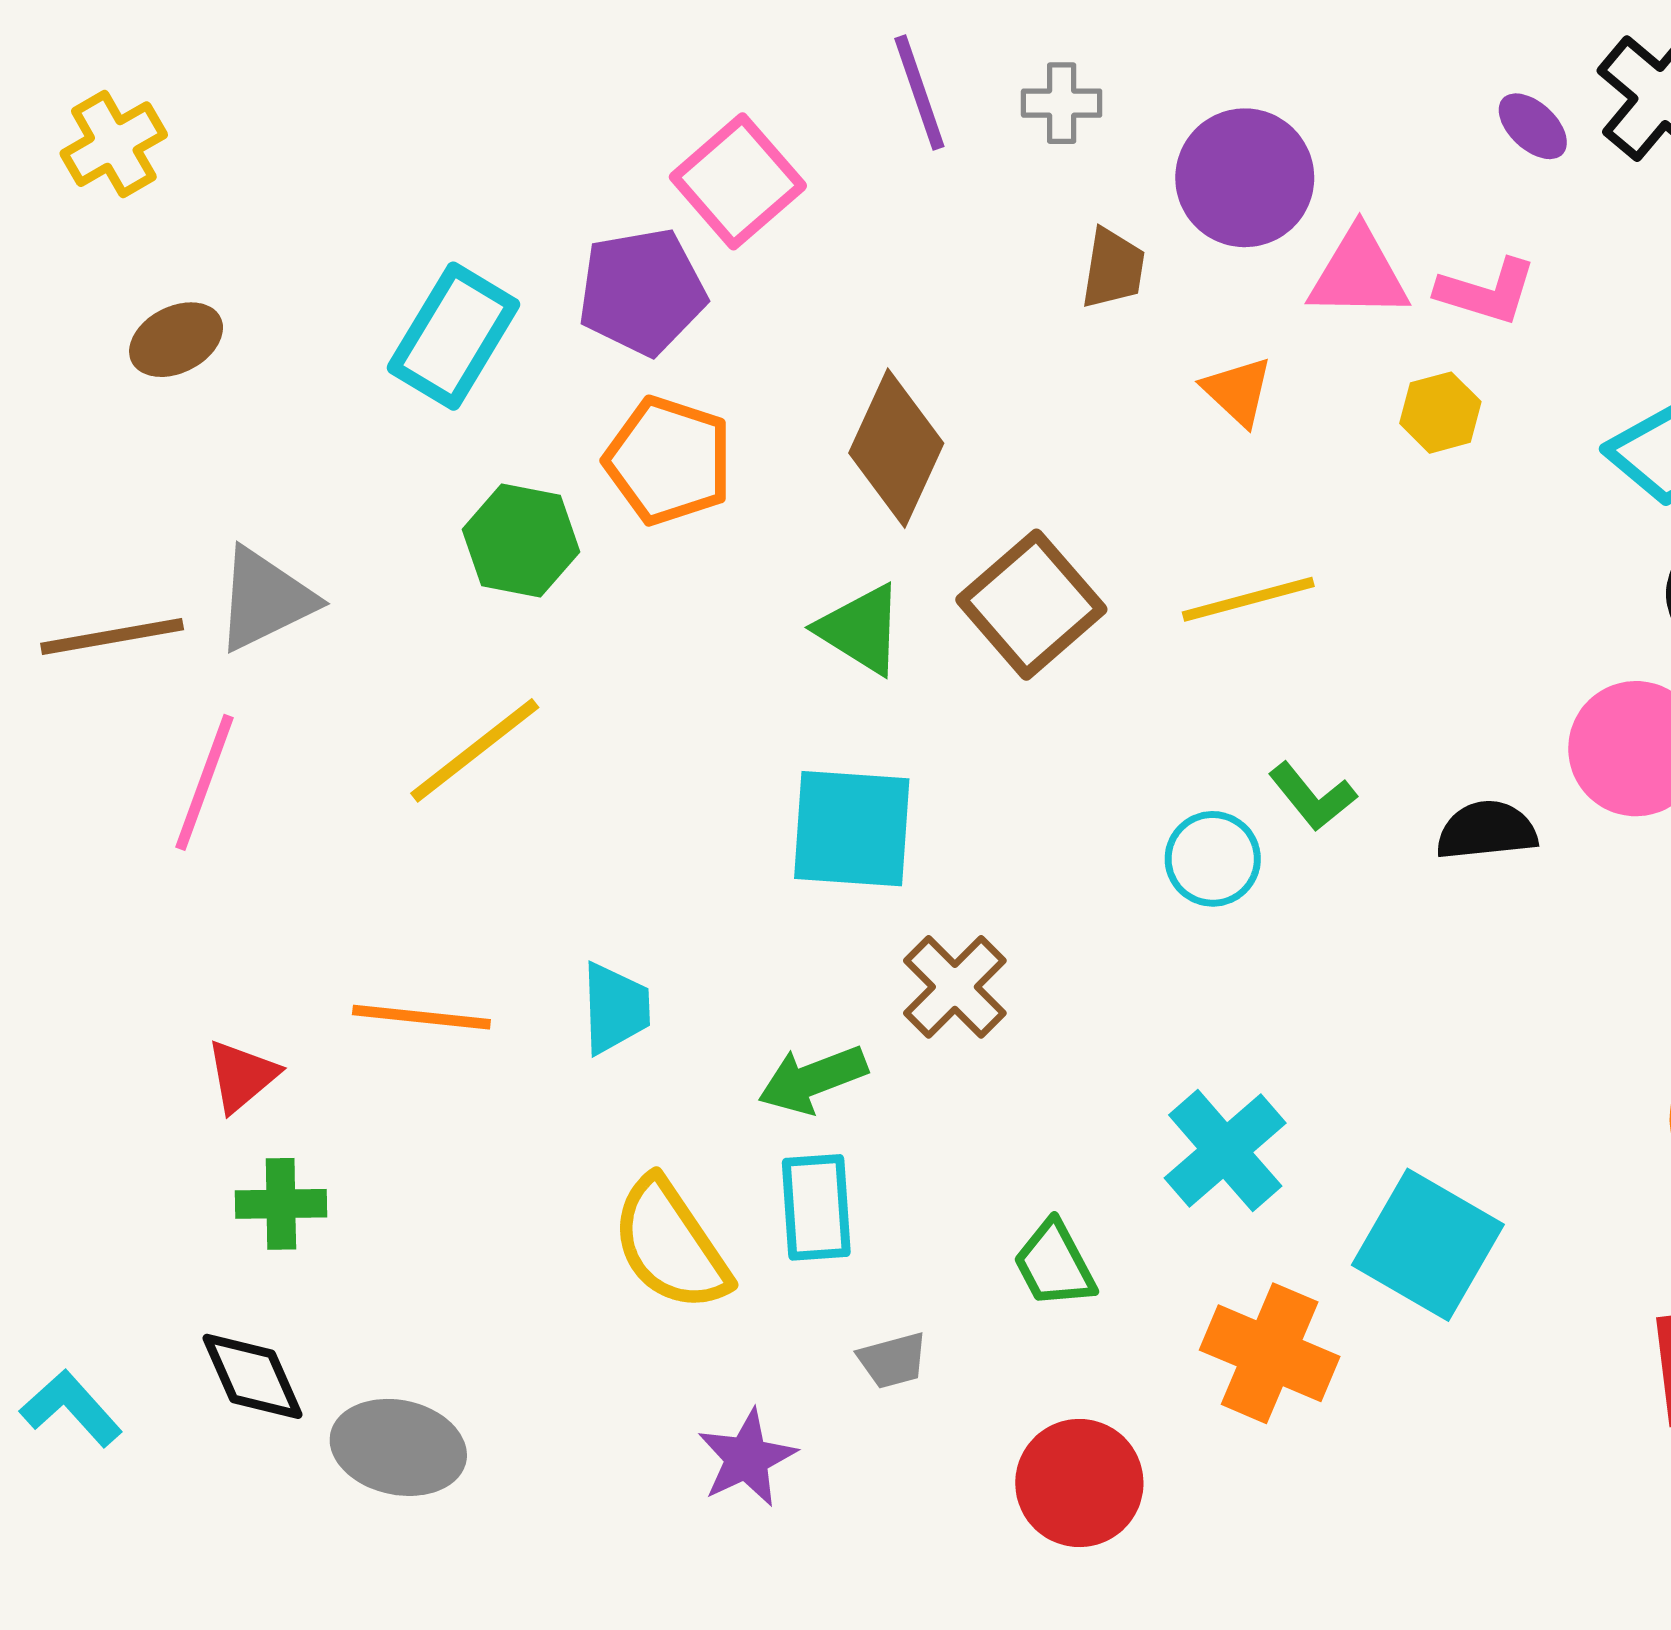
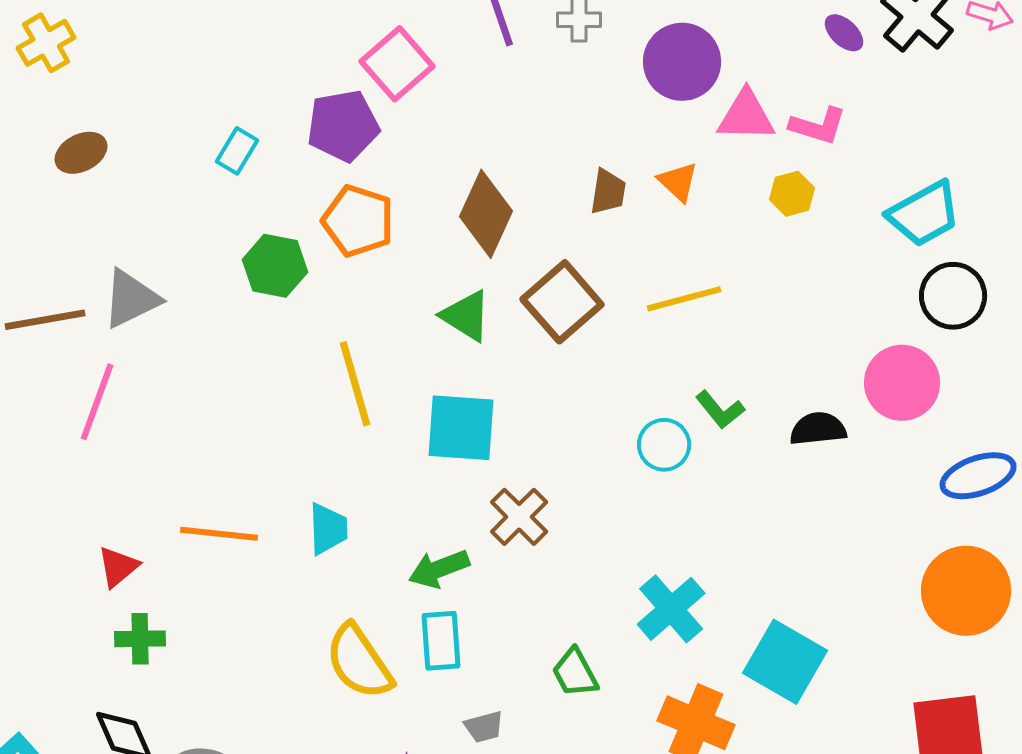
brown trapezoid: (1113, 269) -> (608, 192), moved
cyan rectangle: (453, 336) -> (237, 151), size x0.6
yellow line: (475, 750) -> (355, 384), moved, turned -68

